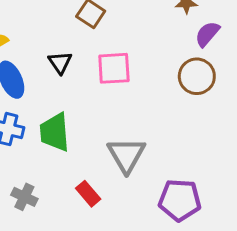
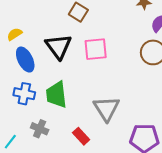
black triangle: (60, 62) -> (58, 46), size x1.6
gray cross: (24, 197) -> (40, 129), moved

